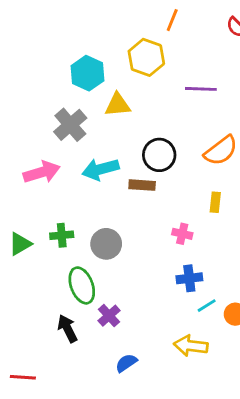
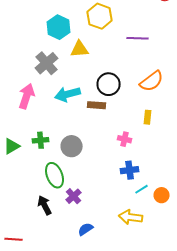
pink arrow: (42, 172) -> (27, 96), turned -55

